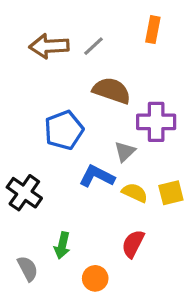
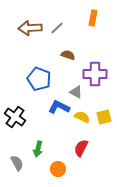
brown semicircle: (112, 91) -> (68, 55), size x0.6
blue pentagon: (64, 130) -> (39, 79), turned -30
gray triangle: (125, 152) -> (76, 92), turned -48

